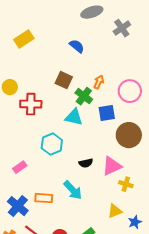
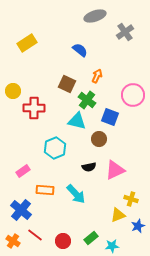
orange arrow: (99, 82) -> (97, 76), moved
blue square: (107, 113) -> (110, 117), turned 30
brown circle: (129, 135) -> (99, 139), moved, size x0.6
yellow cross: (126, 184) -> (131, 199), moved
orange rectangle: (44, 198) -> (45, 190), moved

